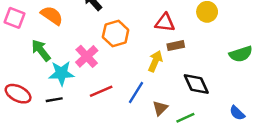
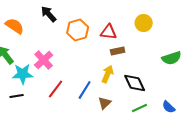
orange hexagon: (116, 34) -> (78, 30), moved
yellow arrow: (155, 61) -> (108, 74), moved
red line: (101, 91) -> (56, 89), turned -30
green line: (185, 118) -> (140, 108), moved

